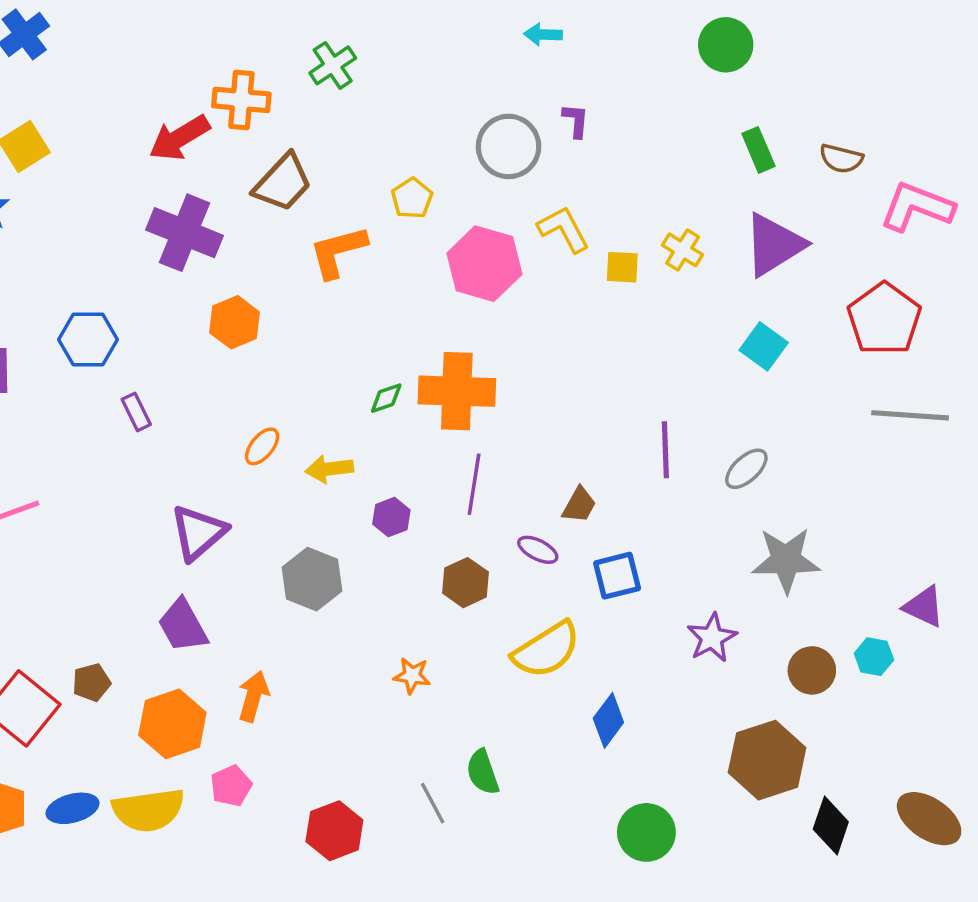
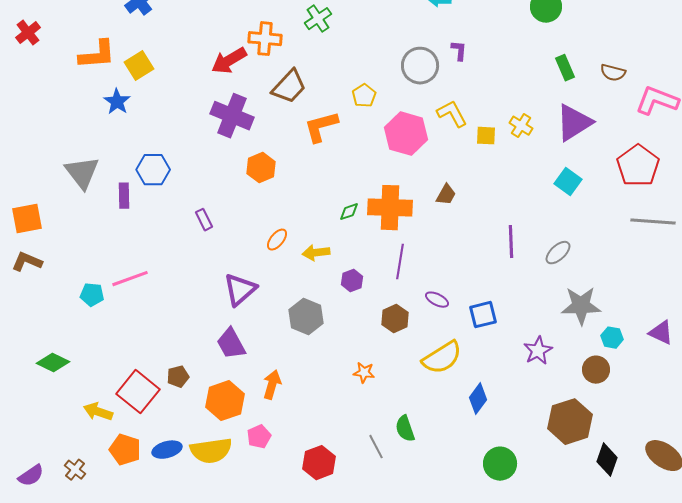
blue hexagon: (88, 340) -> (153, 170), moved
brown trapezoid: (579, 505) -> (446, 195), moved
cyan hexagon: (874, 657) -> (612, 338), moved

